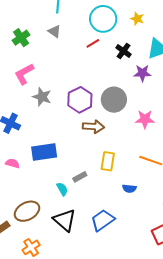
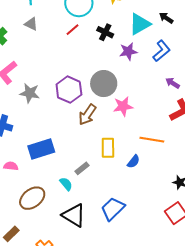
pink star: (145, 119) -> (123, 106), moved
brown arrow: (94, 127) -> (87, 115), turned 130
blue semicircle: (129, 188) -> (133, 162), moved, turned -48
brown ellipse: (27, 211) -> (32, 198), moved

